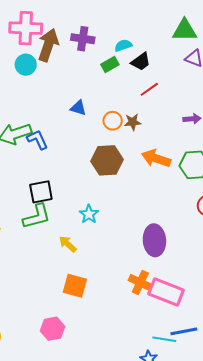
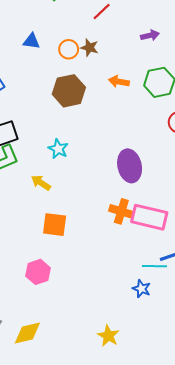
brown star: (133, 122) -> (89, 48), turned 30
orange arrow: (156, 158) -> (119, 81), size x0.7

